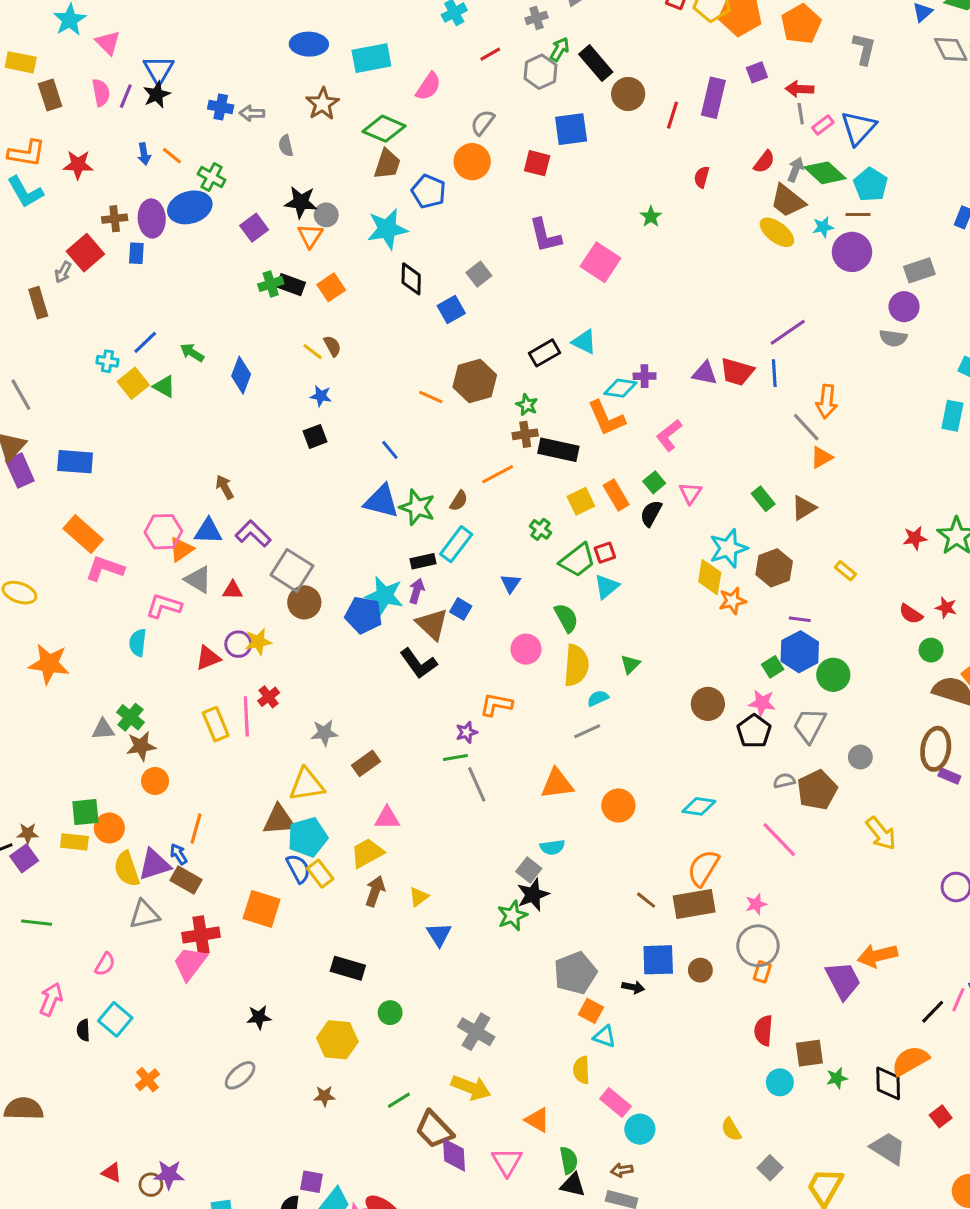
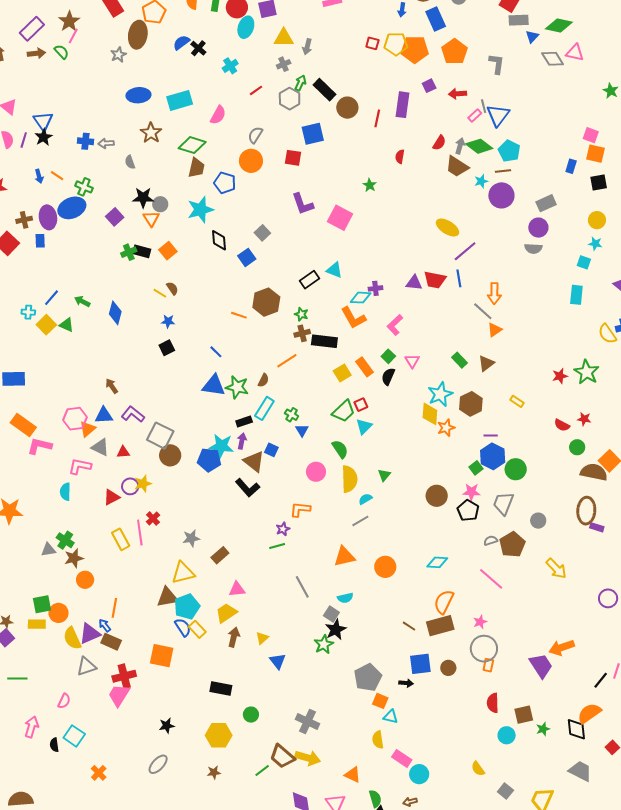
gray line: (801, 114) -> (484, 106), moved
yellow ellipse: (777, 232) -> (447, 227), moved
green cross: (540, 529) -> (292, 415), moved
gray line: (477, 784) -> (302, 587), moved
brown trapezoid: (434, 1130) -> (282, 756), moved

